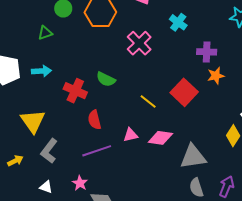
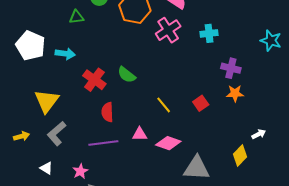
cyan cross: (178, 22) -> (209, 33), turned 36
pink cross: (139, 43) -> (168, 30), moved
red square: (184, 92) -> (201, 103), size x0.6

